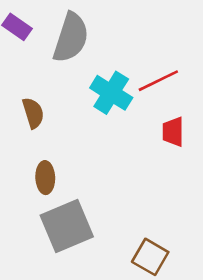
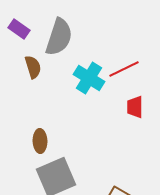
brown semicircle: (33, 113) -> (33, 67), moved

